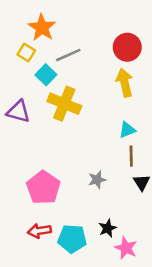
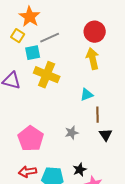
cyan square: (46, 75) -> (33, 53), turned 35
cyan triangle: (127, 130) -> (87, 95), moved

